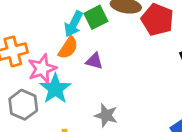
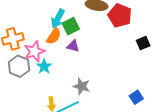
green square: (96, 17) -> (71, 26), moved
cyan star: (55, 89) -> (44, 66), size x0.7
gray hexagon: (23, 105) -> (19, 66), moved

